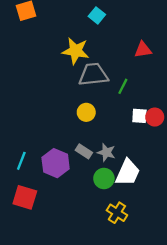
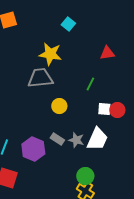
gray trapezoid: (93, 75) -> (40, 78), moved
white trapezoid: (128, 173) -> (97, 139), moved
green circle: (104, 178) -> (85, 176), moved

